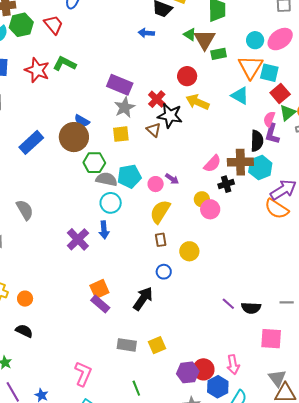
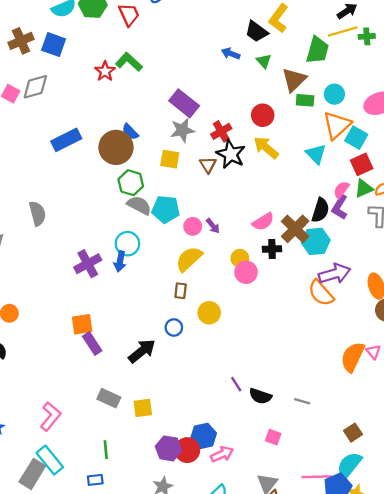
green triangle: (190, 34) -> (264, 61), moved
cyan circle: (255, 40) -> (334, 94), moved
red star: (37, 70) -> (105, 71), moved, size x0.7
brown cross: (240, 162) -> (295, 229), turned 30
cyan circle: (111, 203) -> (127, 244), moved
orange square: (99, 289) -> (82, 324), moved
pink square: (271, 339) -> (273, 437), size x0.6
pink arrow: (233, 365) -> (222, 454), turned -120
blue hexagon: (218, 387) -> (204, 436), moved

